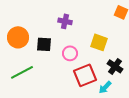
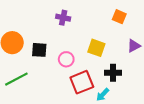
purple cross: (65, 21) -> (63, 18), moved
black cross: (115, 66) -> (113, 73), turned -35

